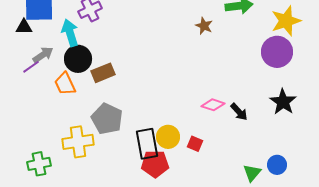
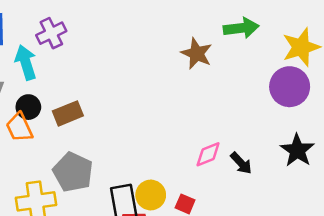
brown star: (204, 26) -> (197, 54), size x1.4
black circle: (78, 59) -> (28, 107), moved, size x0.7
pink diamond: (213, 105) -> (208, 154), turned -40

